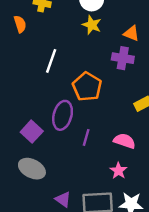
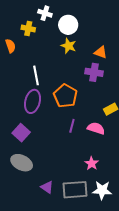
white line: (51, 61) -> (36, 75), turned -30
purple ellipse: (63, 115) -> (32, 101), moved
purple line: (86, 137) -> (72, 126), moved
pink semicircle: (124, 141) -> (96, 128), moved

